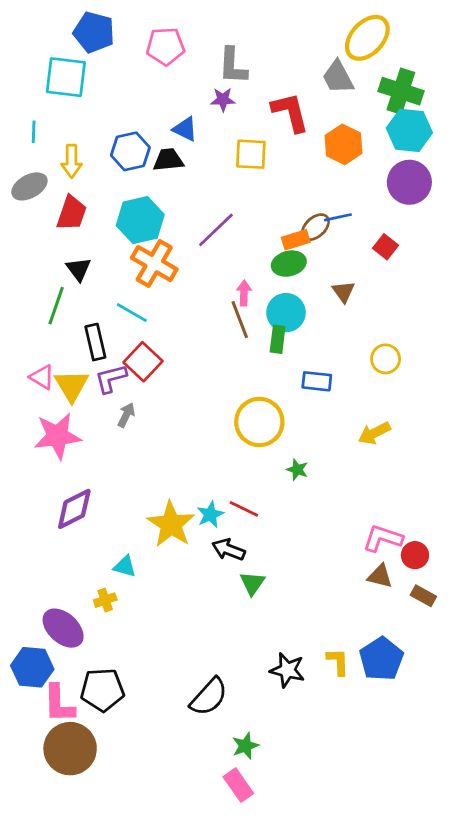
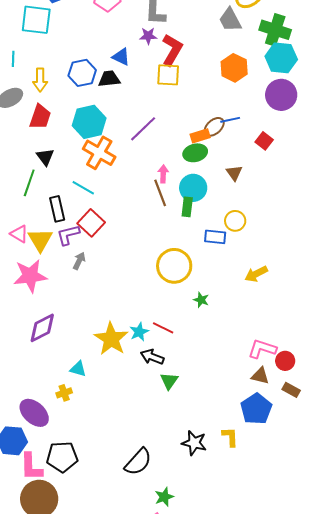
red L-shape: (290, 112) -> (172, 50), moved, turned 44
yellow circle: (386, 359) -> (235, 221), moved
blue pentagon: (381, 659) -> (256, 409), moved

